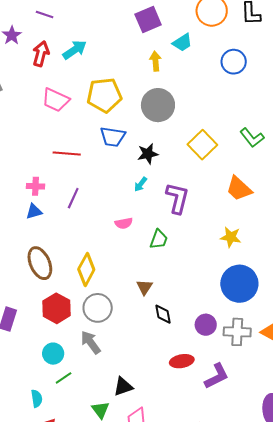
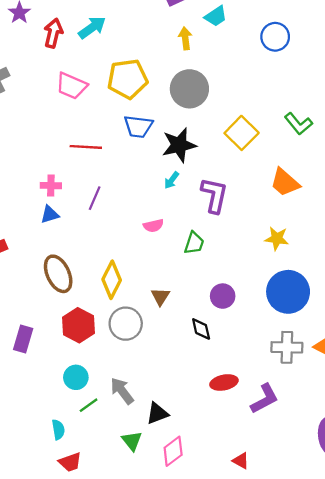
black star: (148, 154) -> (179, 145), size x1.4
brown triangle: (144, 287) -> (160, 297), moved
purple circle: (206, 325) -> (223, 296), moved
gray arrow: (91, 342) -> (122, 391), moved

